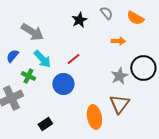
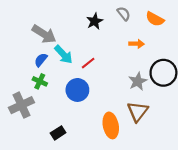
blue semicircle: (12, 56) -> (41, 60), moved
cyan arrow: (42, 59) -> (63, 54), moved

